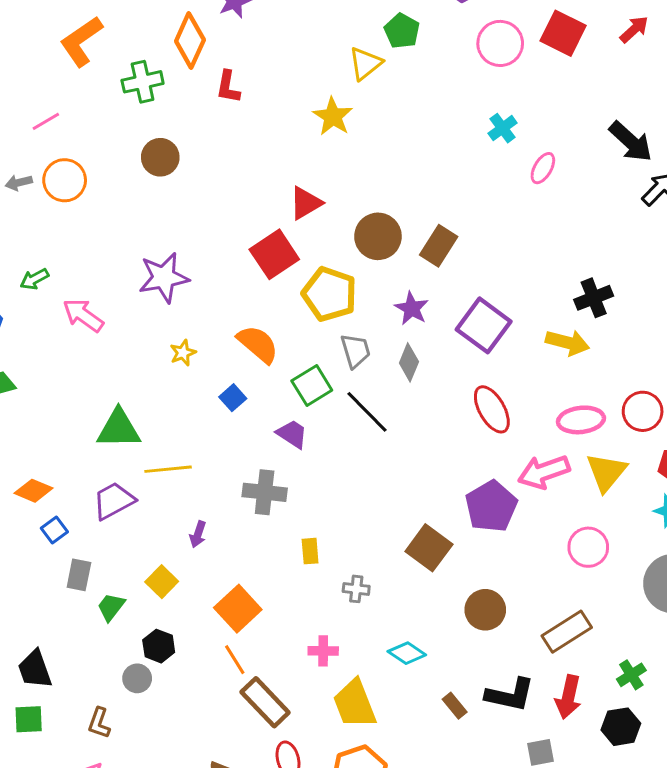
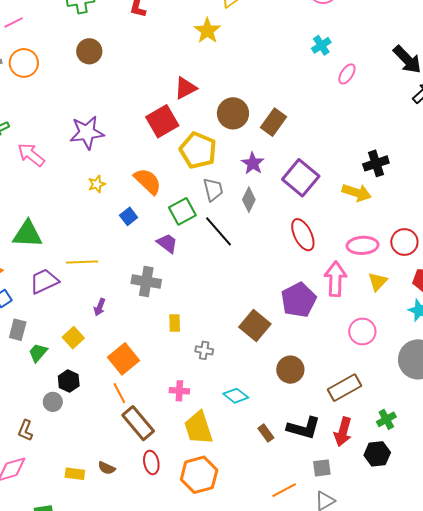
green triangle: (119, 429) -> (27, 234), moved
pink arrow: (544, 472) -> (335, 279), turned 108
yellow triangle: (606, 472) -> (378, 282), size x0.7

